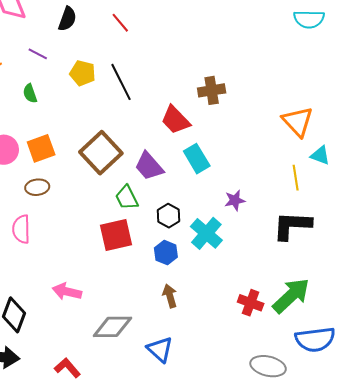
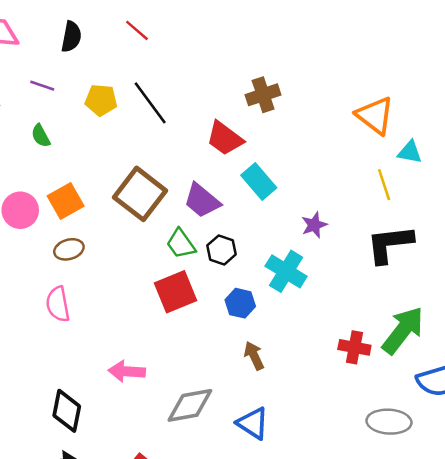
black hexagon: (169, 216) -> (221, 250), moved

